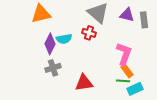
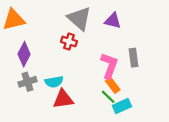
gray rectangle: (144, 20) -> (133, 58), moved
cyan semicircle: (64, 39) -> (54, 82), moved
green line: (123, 81) -> (108, 97), turned 40

